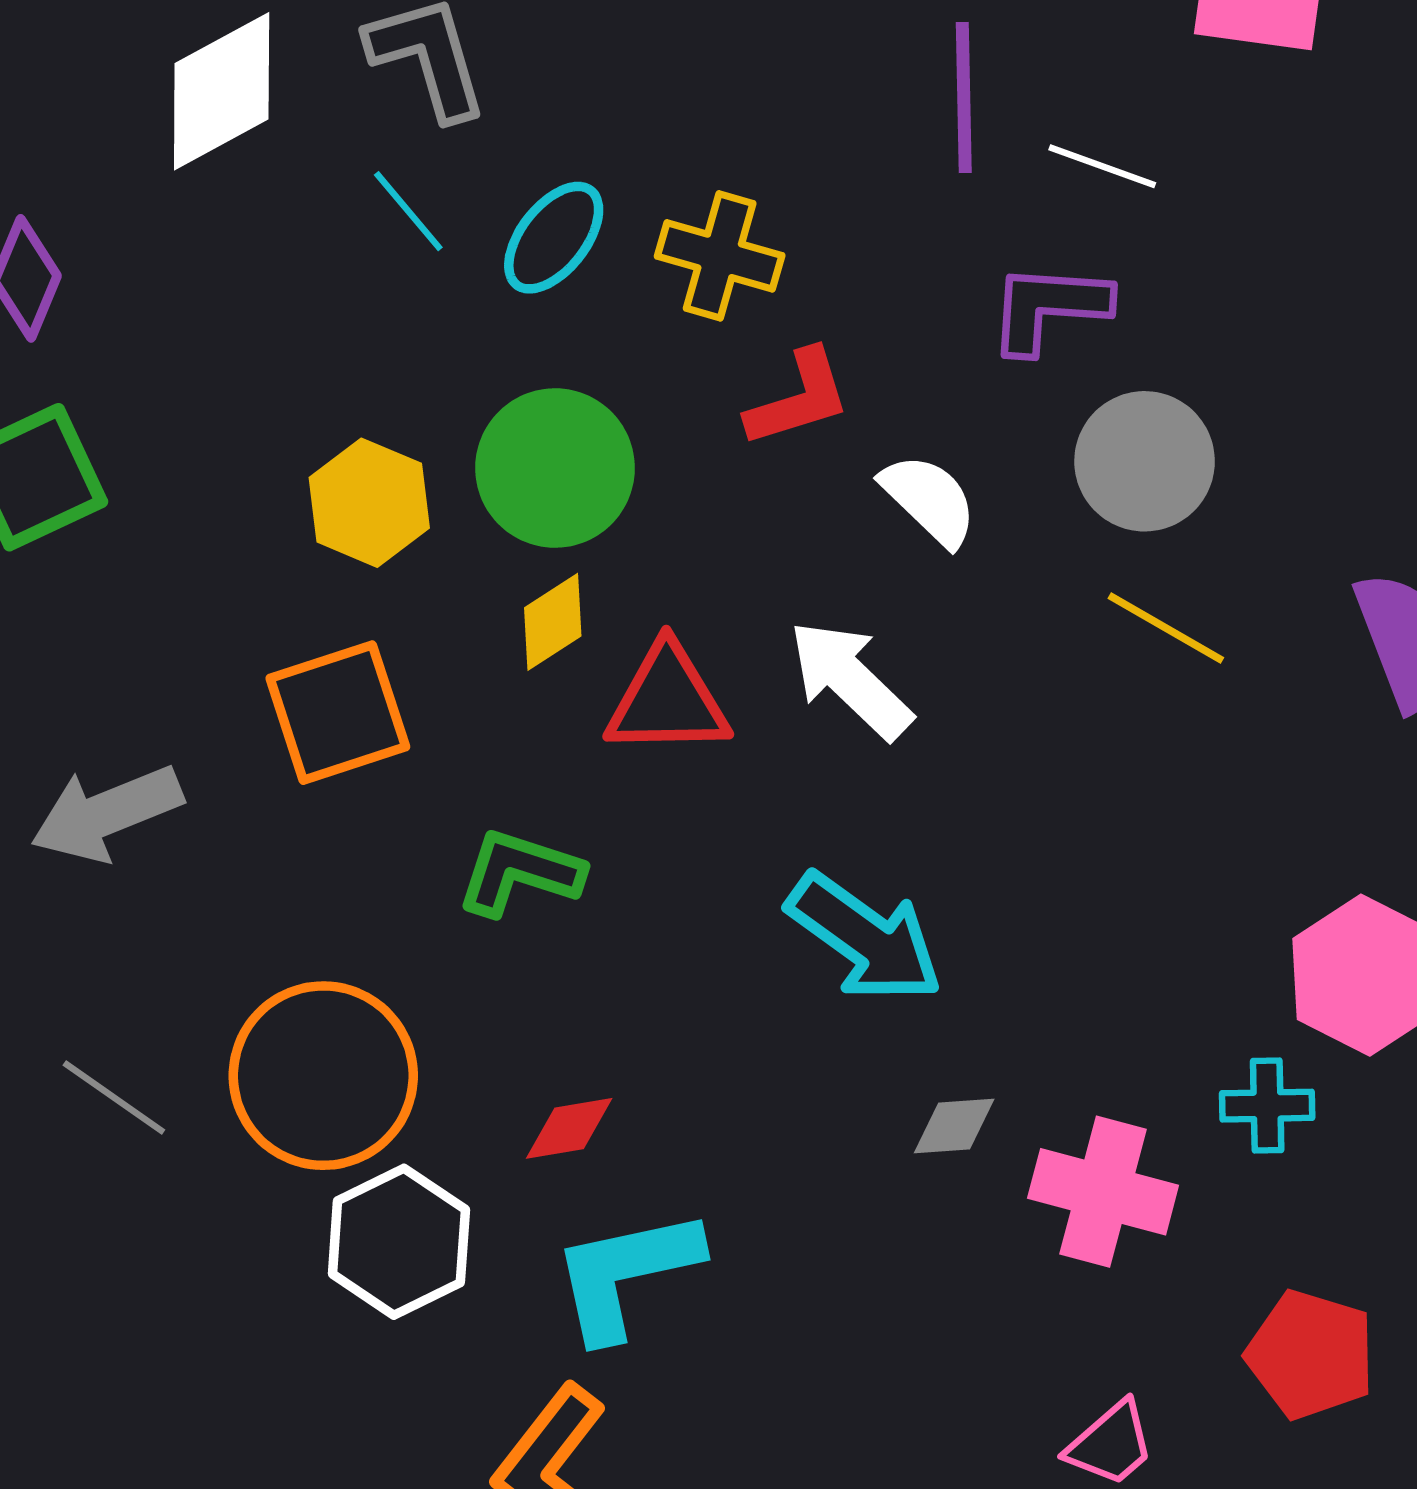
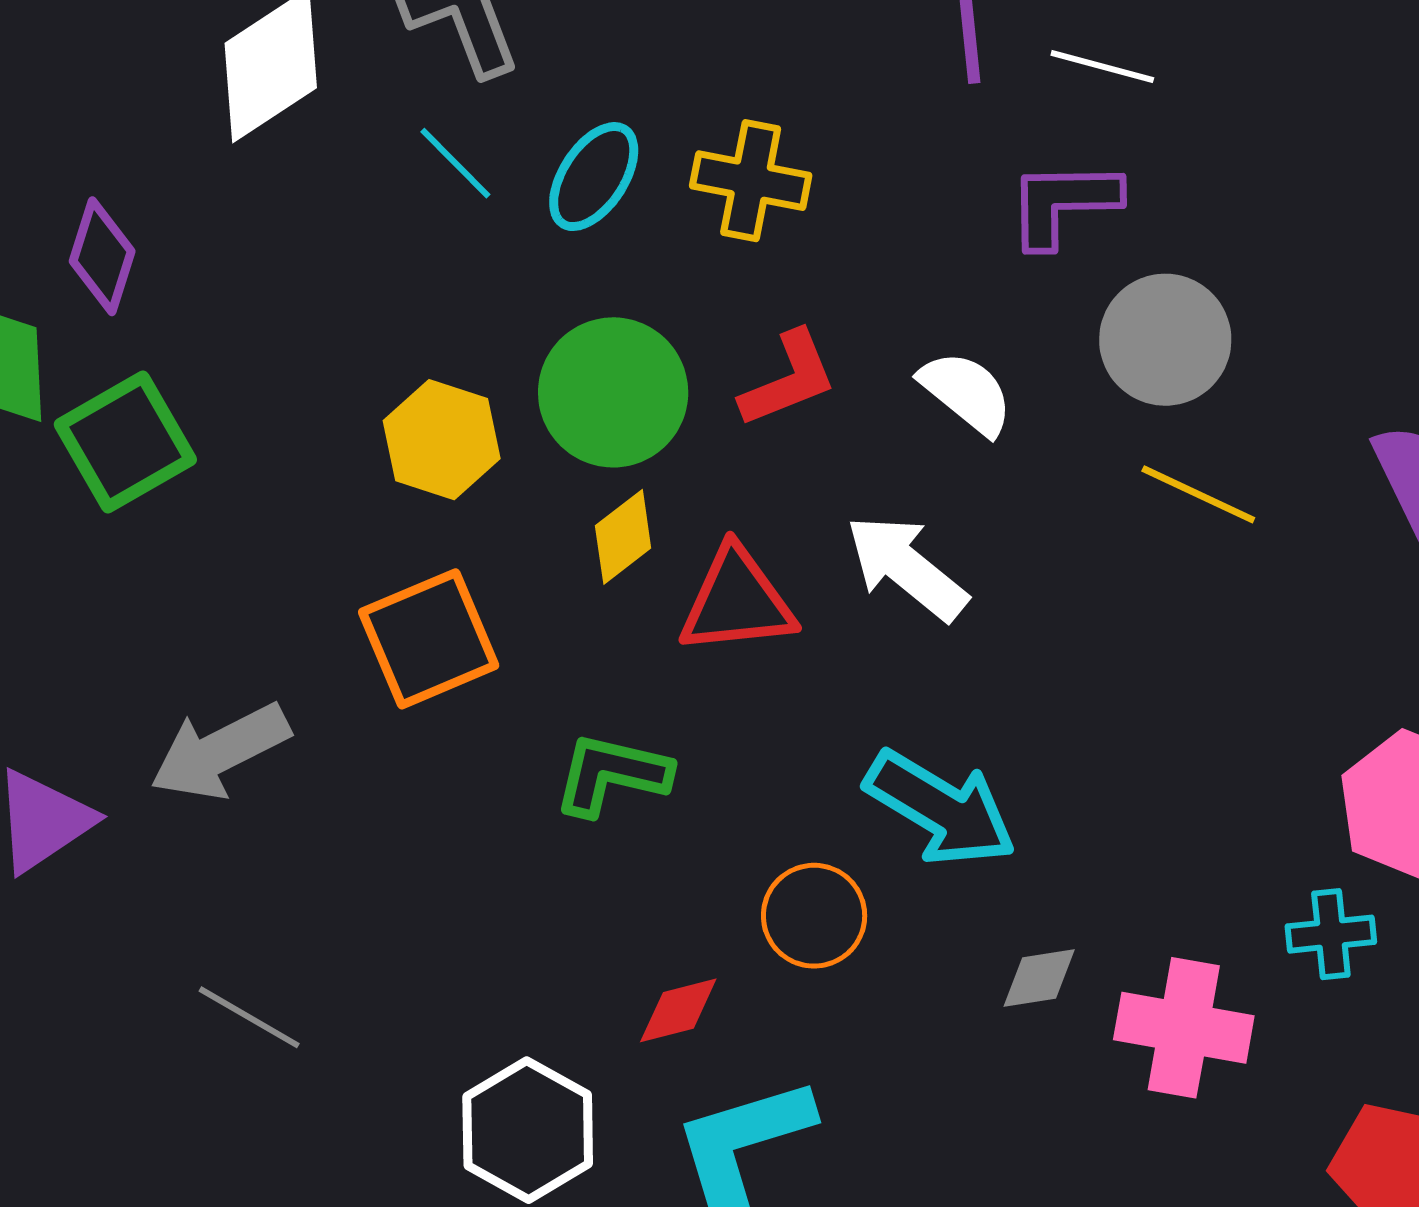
red L-shape: (799, 398) -> (788, 379), moved
orange circle: (323, 1076) -> (814, 916), moved, size x0.6

